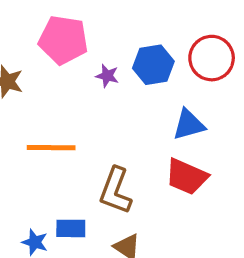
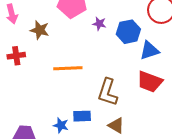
blue hexagon: (153, 65) -> (128, 32), moved

